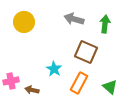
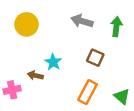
brown square: (86, 52) -> (95, 58), size x0.7
cyan star: (54, 69) -> (53, 62), moved
brown arrow: (32, 90) -> (35, 75), moved

